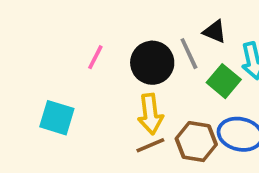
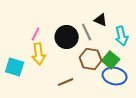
green square: (224, 81) -> (111, 60), moved
yellow arrow: (150, 114) -> (39, 54), moved
brown hexagon: (196, 142) -> (91, 59), moved

